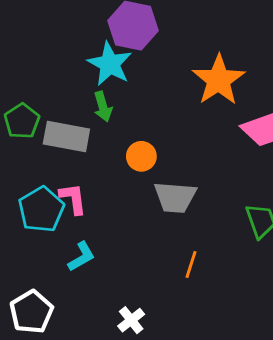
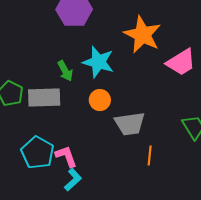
cyan star: (110, 64) -> (98, 62), moved
pink L-shape: (73, 199) -> (66, 156), moved
orange line: (191, 264) -> (150, 156), moved

